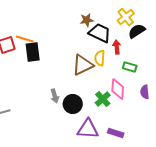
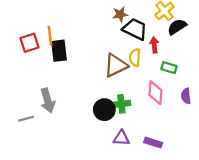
orange line: (25, 39) -> (50, 36), turned 66
gray arrow: (55, 96) -> (48, 101), moved, size x1.5
green cross: (103, 99) -> (121, 104), moved, turned 35
purple triangle: (88, 129) -> (121, 138), size x0.7

